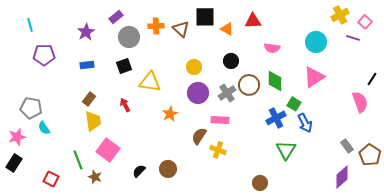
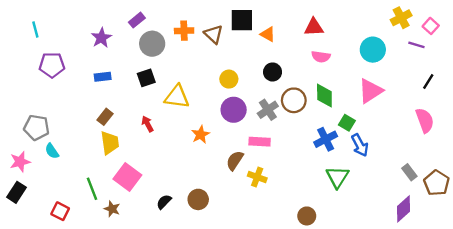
red triangle: (253, 21) -> (314, 27), moved
black line: (372, 79) -> (428, 81), moved

